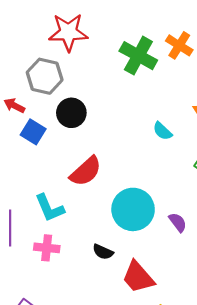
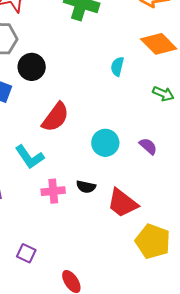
cyan semicircle: (162, 131) -> (117, 67), turned 72
cyan circle: (133, 209) -> (105, 143), size x0.7
pink cross: (47, 248) -> (53, 191), moved

